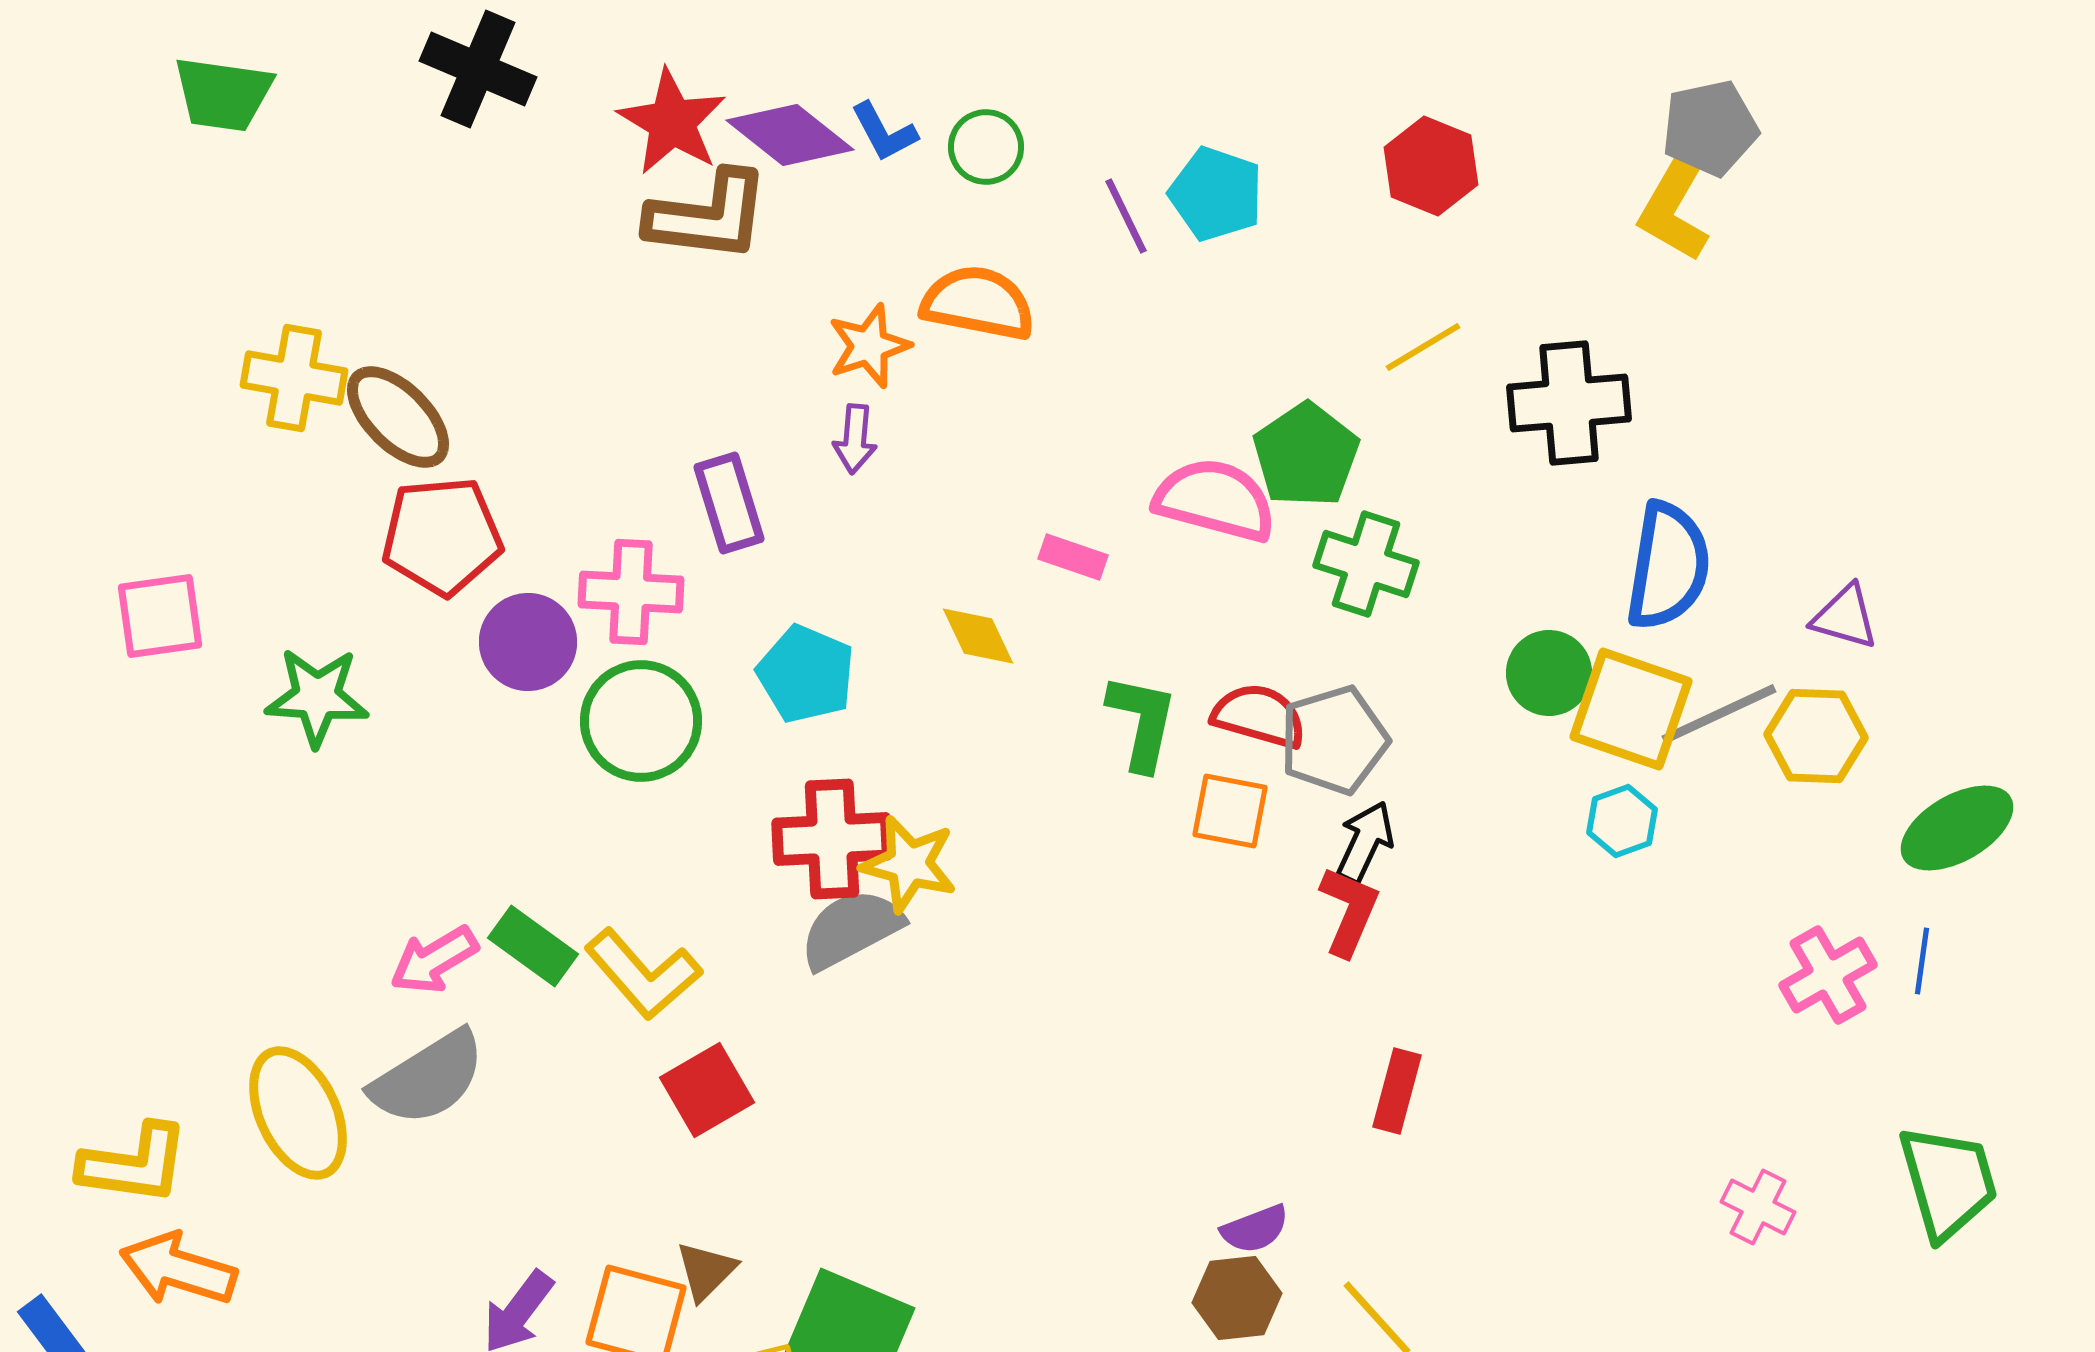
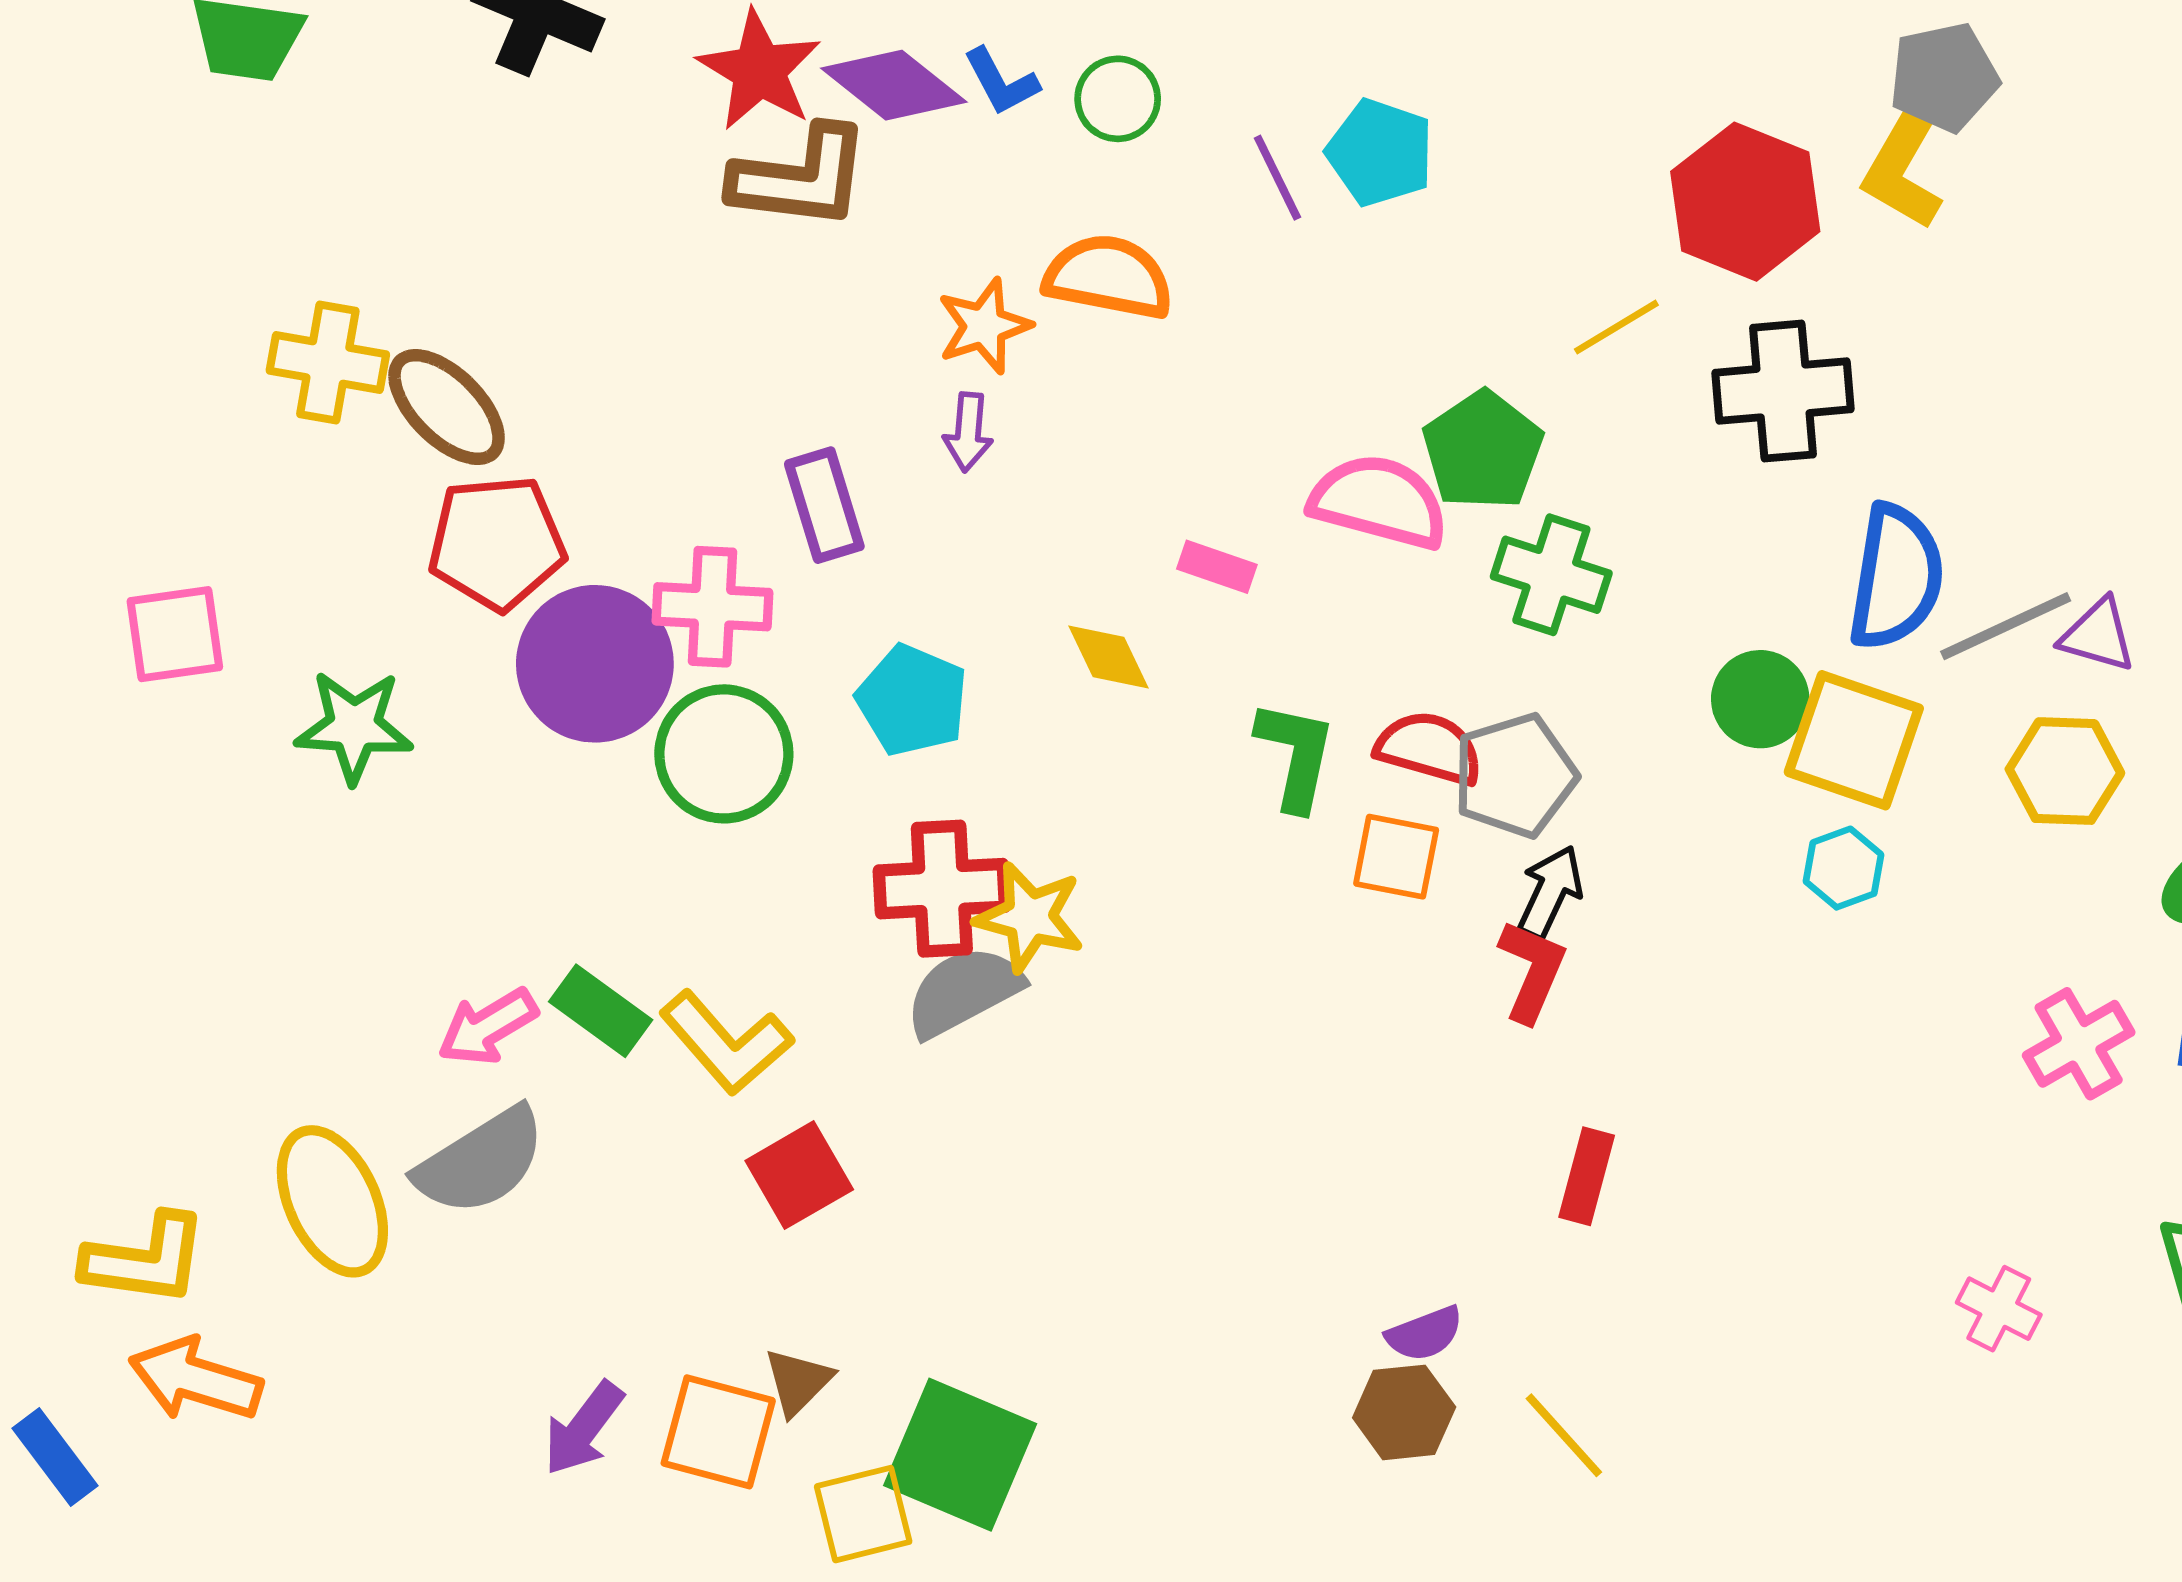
red hexagon: (1431, 166) -> (1745, 202), moved, size x1.4
purple circle: (528, 642) -> (595, 664), size x1.4
gray line: (1719, 714) -> (2006, 626), moved

